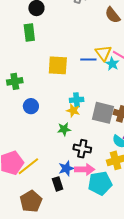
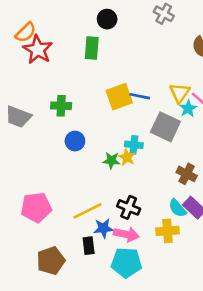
blue line: (88, 59) -> (140, 96), moved
yellow square: (58, 65) -> (119, 97), turned -35
gray square: (103, 113) -> (165, 127), moved
green star: (64, 129) -> (111, 161), moved
yellow line: (28, 166) -> (87, 211), moved
cyan pentagon: (100, 183) -> (126, 263), moved

